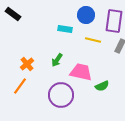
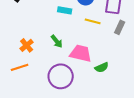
green arrow: (57, 60) -> (57, 41), turned -72
orange line: (20, 86) -> (20, 67), turned 36

